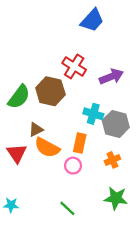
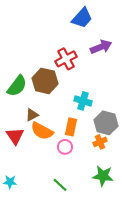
red cross: (74, 66) -> (66, 59), turned 30
purple arrow: (111, 77) -> (101, 47), moved
gray hexagon: (116, 124) -> (106, 123), moved

